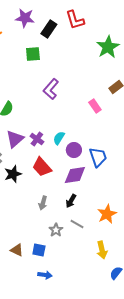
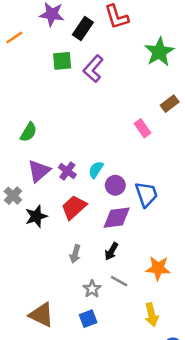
purple L-shape: (51, 89) -> (93, 69), moved
red trapezoid: (42, 167) -> (74, 207), turned 90
orange star: (107, 214) -> (158, 268), turned 30
brown triangle: (17, 250) -> (41, 315), size x1.5
blue square: (39, 250) -> (88, 319), moved, turned -32

